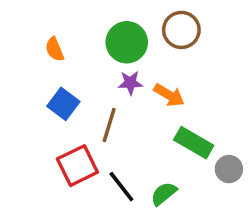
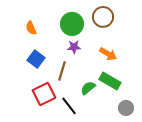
orange arrow: (169, 95) -> (108, 54), moved
gray circle: (229, 169) -> (126, 108), moved
green semicircle: (164, 194) -> (88, 88), moved

